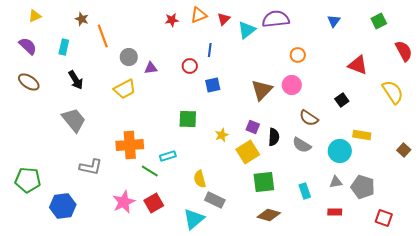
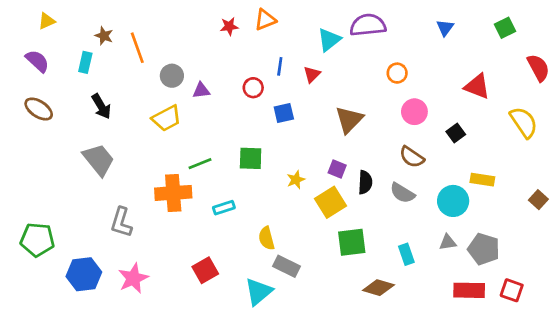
brown star: (82, 19) -> (104, 36), moved
red triangle: (224, 19) -> (312, 74), moved
pink circle: (292, 85) -> (414, 112), moved
gray L-shape: (91, 167) -> (121, 222), turned 95
green line: (150, 171) -> (200, 164), moved, turned -54
pink star: (124, 202) -> (133, 278), moved
red rectangle: (335, 212) -> (469, 290), moved, size x1.6
brown diamond: (269, 215) -> (378, 288), moved

